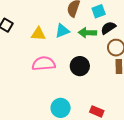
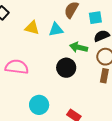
green arrow: (87, 33) -> (79, 47), moved
pink semicircle: (44, 64) -> (17, 67), moved

